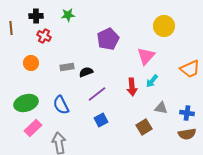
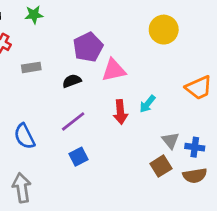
pink triangle: (146, 56) -> (114, 70), moved, turned 36
gray rectangle: (67, 67) -> (31, 67), moved
black semicircle: (86, 72) -> (72, 81), moved
gray triangle: (161, 108) -> (170, 140), moved, turned 40
brown square: (144, 127) -> (161, 166), moved

